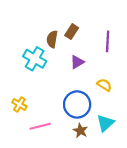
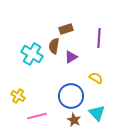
brown rectangle: (72, 32) -> (66, 29), turned 40
brown semicircle: (52, 39) -> (54, 46), moved
cyan triangle: (105, 123) -> (97, 113), turned -30

